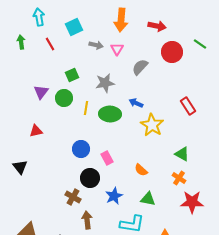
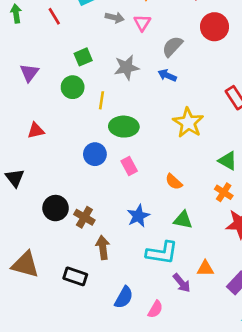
purple triangle: (41, 92) -> (29, 73), moved
blue arrow: (136, 103) -> (167, 75), moved
green ellipse: (110, 114) -> (124, 127), moved
black circle: (90, 178) -> (56, 208), moved

